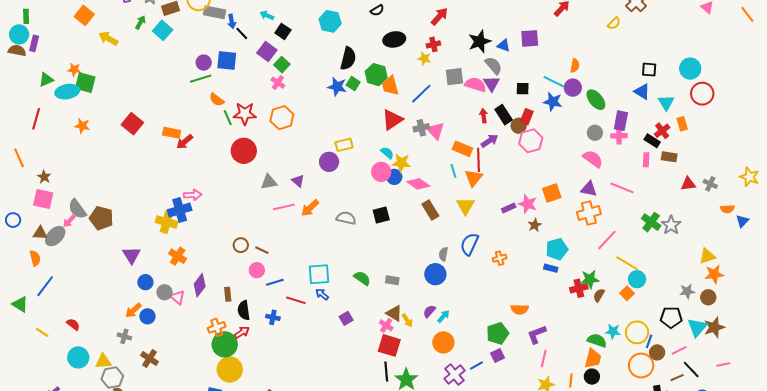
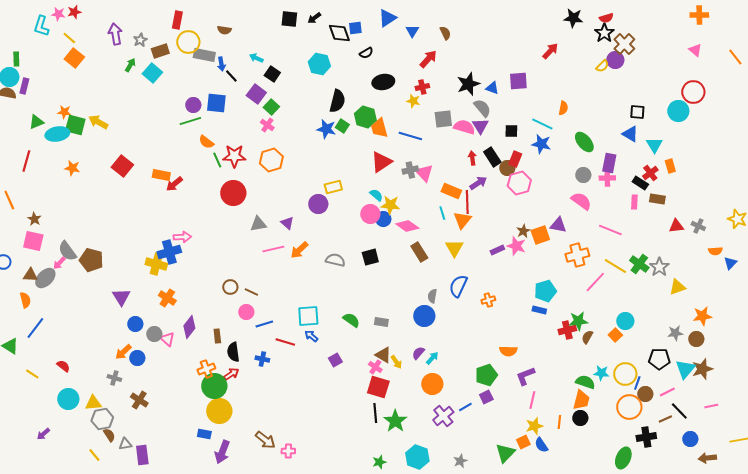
yellow arrow: (108, 38) -> (98, 122), moved
purple circle: (573, 88) -> (615, 60), moved
blue line: (421, 94) -> (410, 136), turned 60
red circle: (702, 94) -> (693, 92), moved
purple triangle: (589, 189) -> (558, 225), moved
brown star: (535, 225) -> (523, 231), moved
yellow triangle: (707, 256) -> (677, 287), moved
yellow line: (627, 263) -> (615, 266), moved

